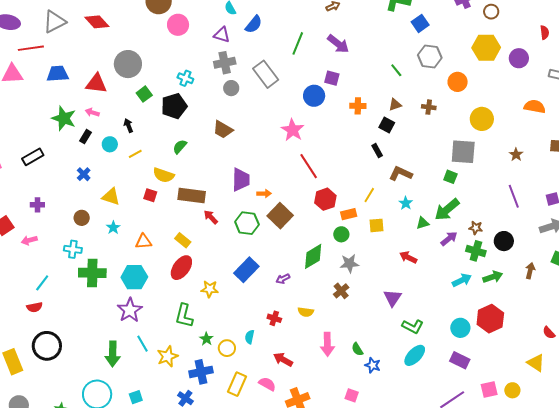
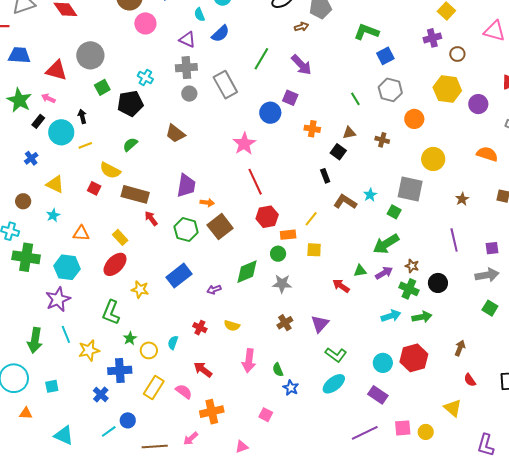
cyan circle: (110, 144) -> (61, 132), size x1.6
cyan star: (406, 203) -> (370, 195), moved
green triangle: (423, 223) -> (360, 271), moved
brown arrow: (530, 271) -> (460, 348), moved
brown cross: (341, 291) -> (285, 323), moved

